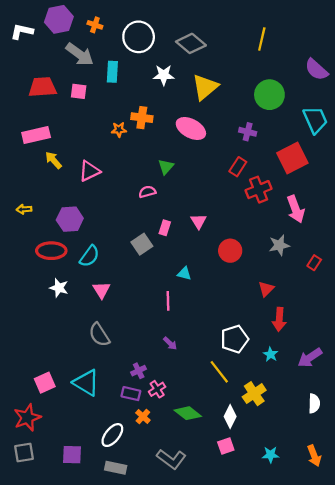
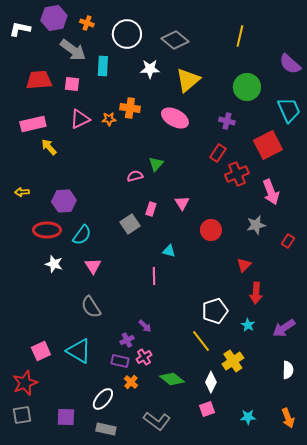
green triangle: (166, 167) -> (156, 164), moved
pink triangle: (89, 171) -> (80, 119), moved
purple arrow: (170, 343) -> (145, 326), moved

